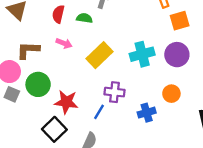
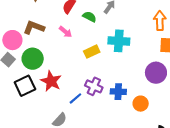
cyan cross: (142, 54) -> (119, 41), moved
yellow rectangle: (99, 55) -> (92, 52), size x0.7
blue cross: (147, 113) -> (118, 92), moved
black square: (54, 129) -> (25, 86), moved

